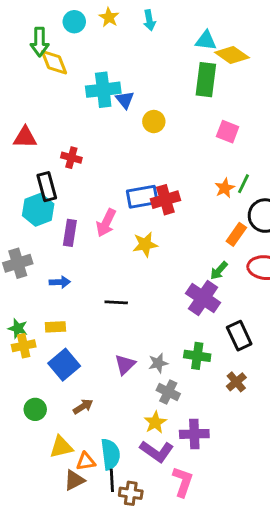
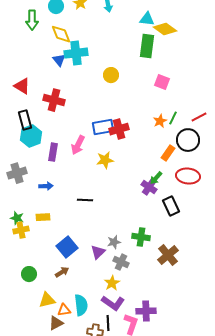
yellow diamond: (54, 62) -> (61, 34), moved
blue triangle: (125, 100) -> (59, 60), moved
red triangle: (25, 137) -> (22, 86), turned 30
red cross: (71, 158) -> (54, 100), size x1.5
black rectangle: (47, 187) -> (25, 120), moved
purple cross: (203, 298) -> (149, 187), moved, size x0.7
black rectangle: (239, 336) -> (171, 206), moved
blue square: (64, 365) -> (67, 247), moved
purple triangle: (125, 365) -> (98, 252), moved
brown cross: (236, 382) -> (168, 255), size x1.5
purple cross: (194, 434) -> (146, 311), moved
black line: (112, 480) -> (108, 323), moved

